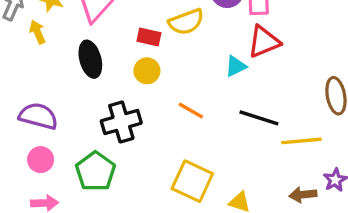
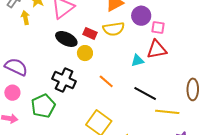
black ellipse: (90, 59) -> (66, 39), moved, turned -60
black cross: (121, 122) -> (64, 80), turned 30

